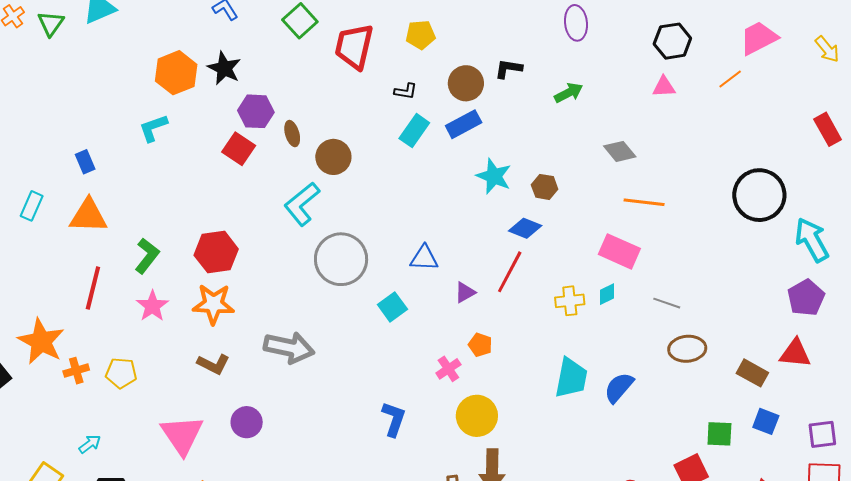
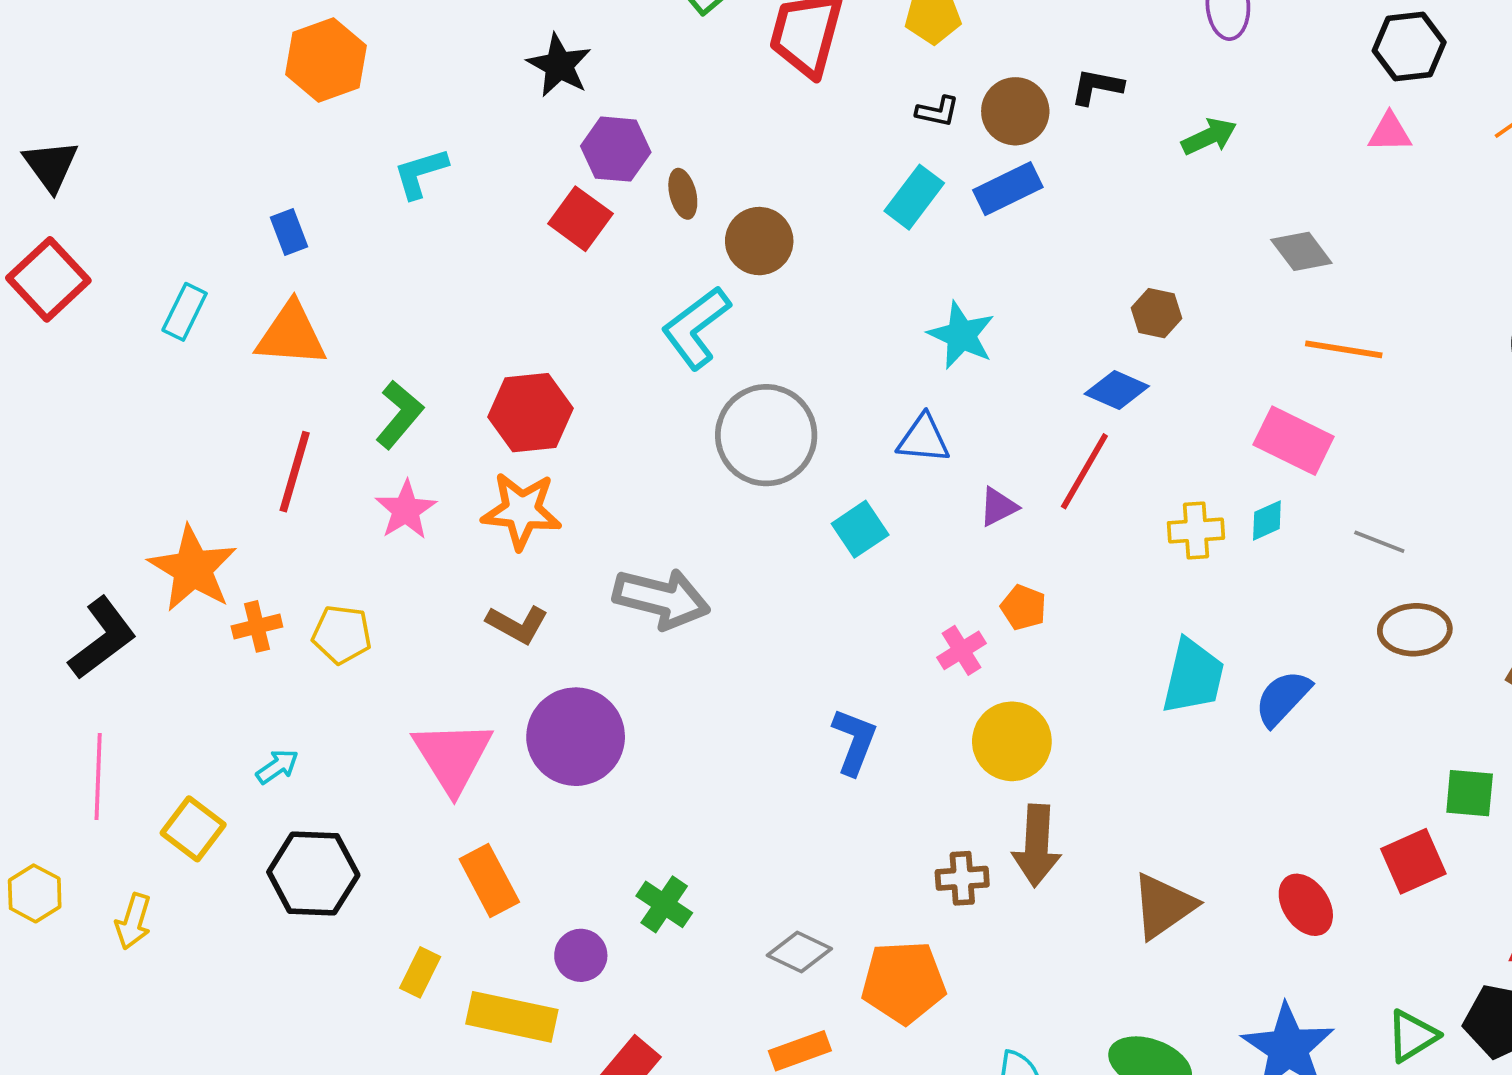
orange hexagon: (176, 73) -> (326, 60), moved
black L-shape: (406, 91) -> (937, 111), moved
cyan star: (494, 176) -> (961, 335), moved
purple circle: (247, 422) -> (576, 737), size x1.6

